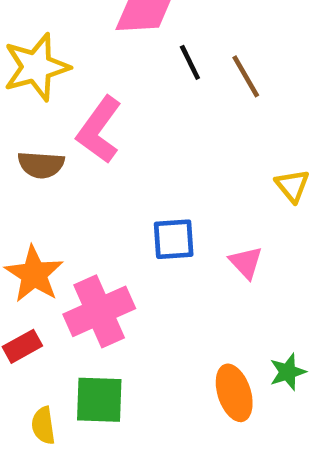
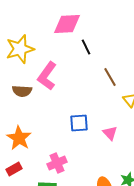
brown line: (246, 76) -> (110, 77), moved
pink cross: (99, 311) -> (57, 163), moved, size x0.7

